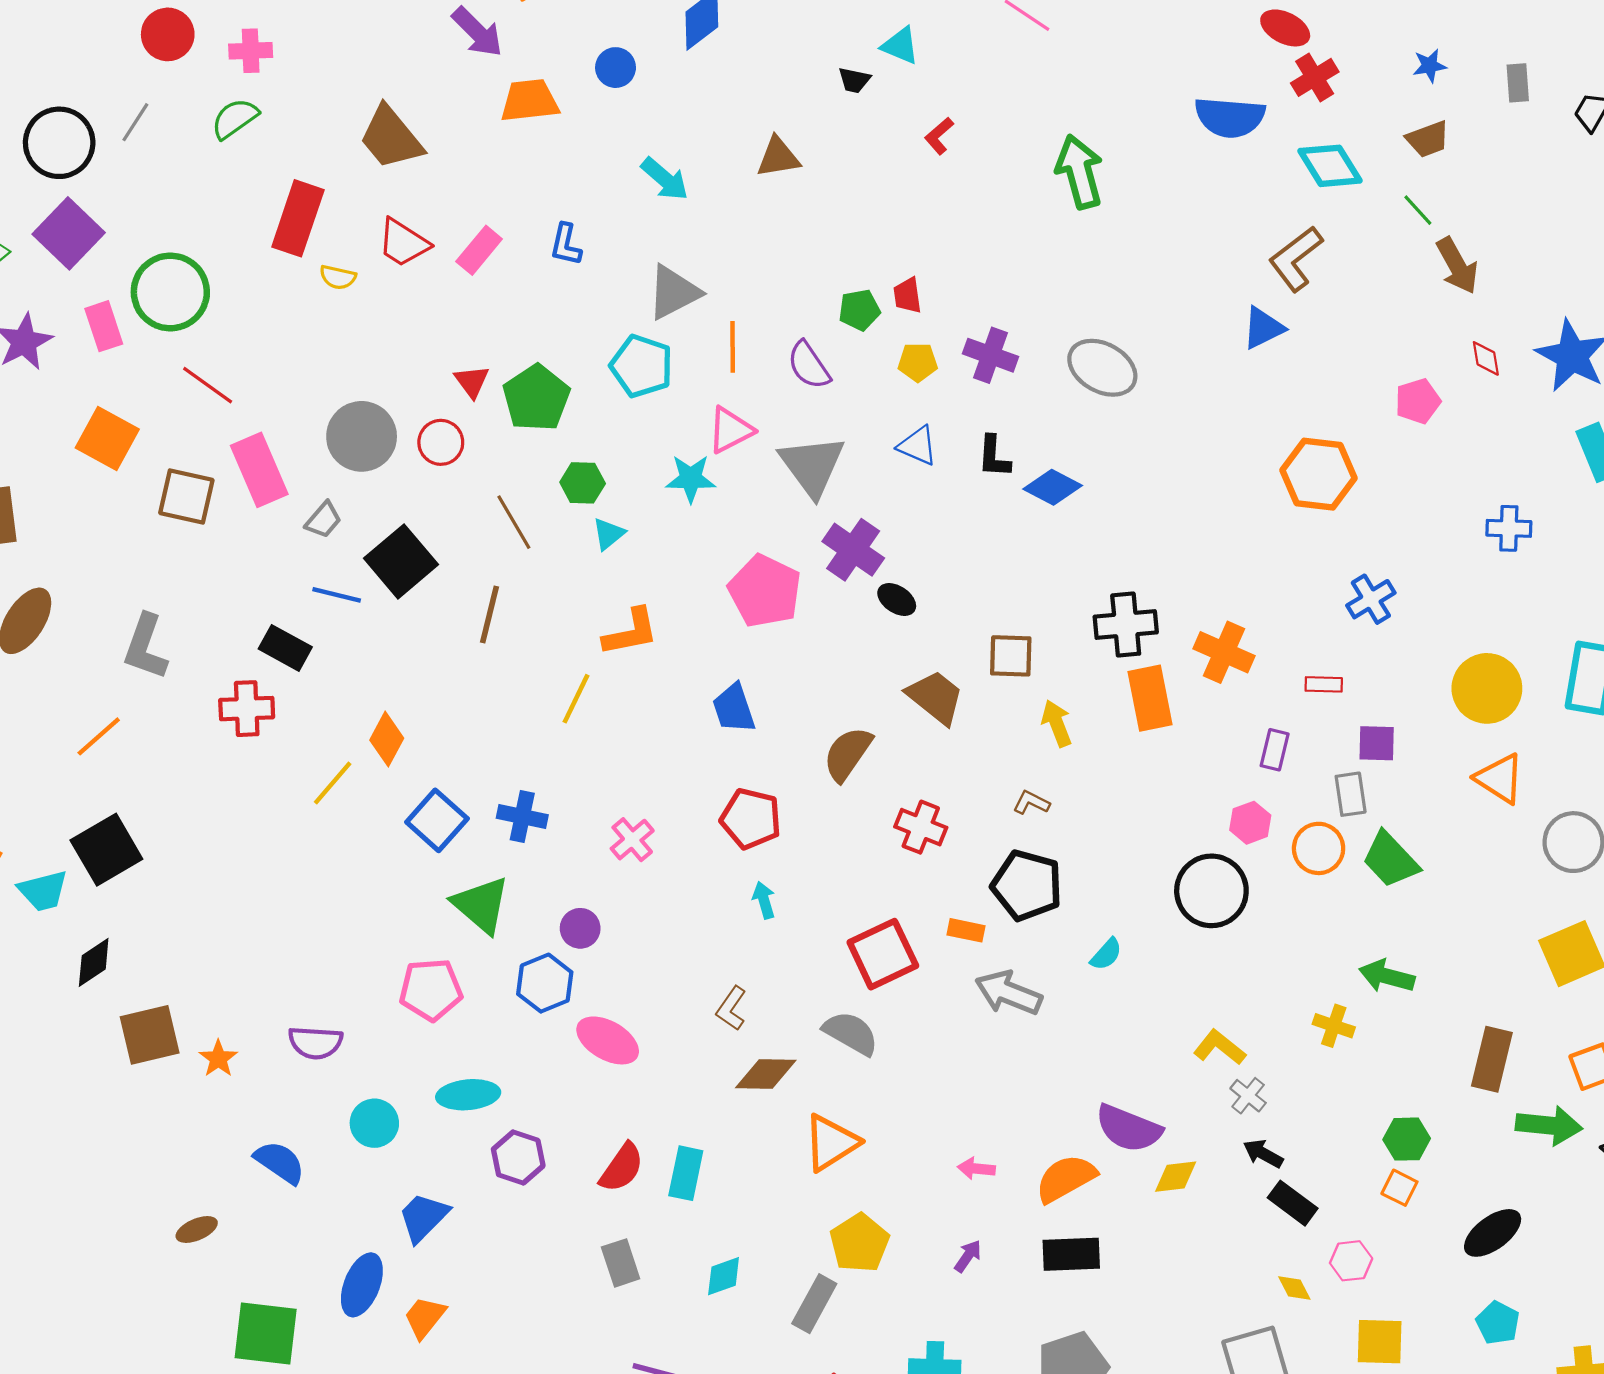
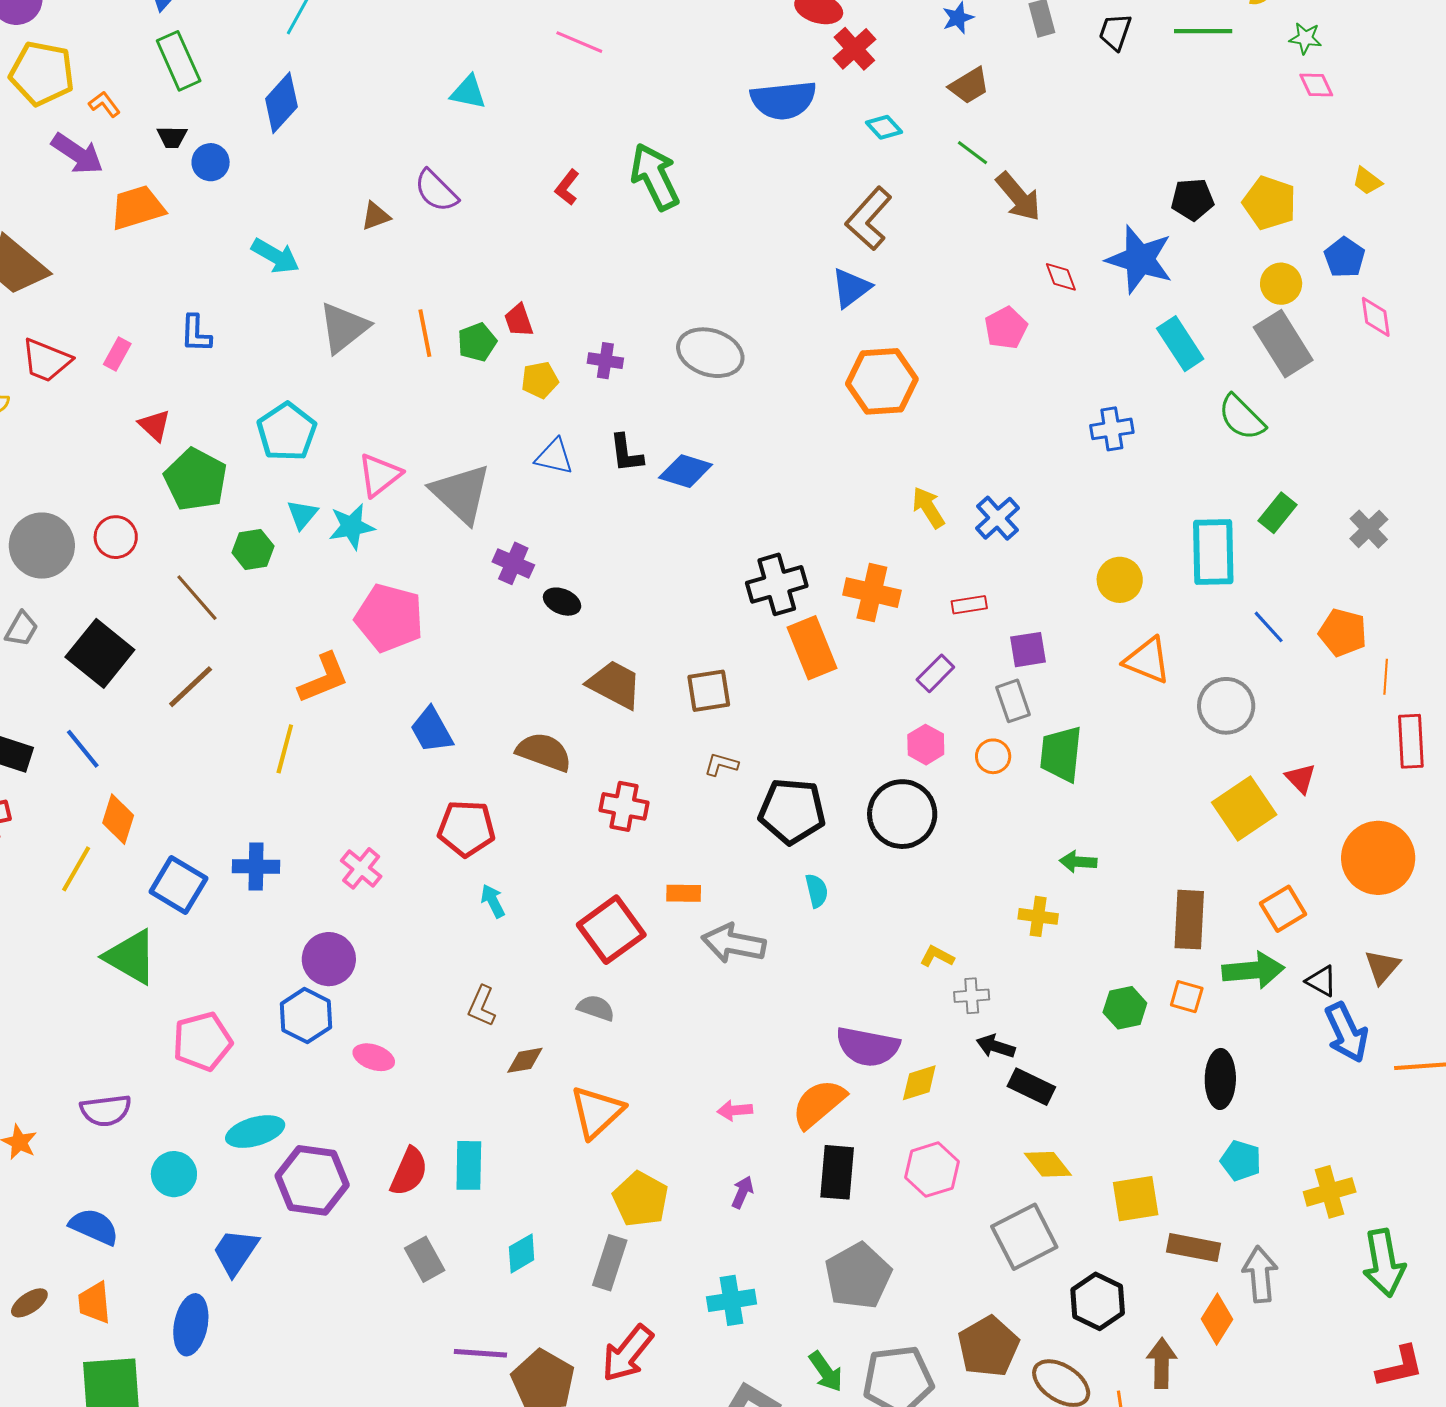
black trapezoid: (854, 80) -> (172, 137), moved
red L-shape: (939, 136) -> (567, 187), moved
brown triangle: (778, 157) -> (376, 216), size x0.7
cyan diamond: (1330, 166) -> (884, 127), size x0.6
pink rectangle: (479, 250) -> (117, 354), size x0.7
gray triangle: (674, 292) -> (344, 328), moved
orange line: (733, 347) -> (425, 333), moved
purple cross: (991, 355) -> (605, 361), size x0.7
purple semicircle: (809, 365) -> (436, 191), moved
cyan pentagon: (642, 366) -> (287, 432), turned 30
red triangle: (472, 381) -> (155, 425), moved
orange hexagon: (1318, 474) -> (882, 381), moved
cyan triangle: (609, 534) -> (302, 515), moved
purple cross: (853, 550) -> (513, 563), size x0.7
pink pentagon: (765, 591) -> (389, 618), moved
blue line: (337, 595) -> (83, 749), moved, turned 48
brown line: (489, 614) -> (191, 687), turned 44
brown square: (1011, 656) -> (709, 691), moved
yellow circle: (1487, 688) -> (1120, 580), size x0.7
yellow arrow: (1057, 723) -> (928, 507), moved
purple rectangle: (1275, 750) -> (935, 673), turned 42
brown semicircle: (848, 754) -> (544, 752), turned 86
orange circle: (1319, 848) -> (993, 756), size x0.7
green trapezoid: (1390, 860) -> (1061, 754), turned 60
black pentagon: (1027, 885) -> (792, 811), moved
green triangle: (481, 905) -> (131, 957), moved
purple circle: (580, 928) -> (329, 959), size x1.4
cyan semicircle: (1106, 954) -> (817, 891), turned -44
green arrow: (1387, 976) -> (1078, 862), size x0.7
gray semicircle: (851, 1033) -> (596, 1008), size x0.7
pink ellipse: (608, 1040) -> (374, 1057), size x0.7
yellow L-shape: (1219, 1047) -> (937, 956), size x0.7
brown diamond: (766, 1074) -> (525, 1060), size x0.7
gray cross: (1248, 1096) -> (972, 996), turned -32
purple hexagon: (518, 1158) -> (312, 1180), size x1.4
orange square: (1399, 1188) -> (1187, 997), moved
black ellipse: (1493, 1233) -> (1220, 1079), turned -42
black rectangle: (1071, 1254) -> (837, 1172), turned -72
pink hexagon: (1351, 1261) -> (932, 1170), moved, size x1.4
yellow diamond: (1294, 1288) -> (1048, 1164), size x1.4
orange trapezoid: (425, 1317) -> (94, 1303), moved, turned -33

